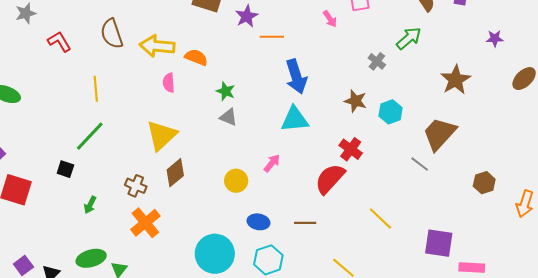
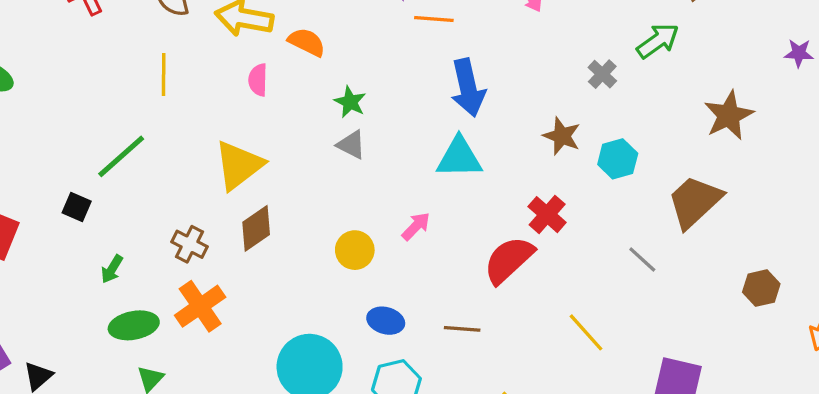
yellow line: (96, 89) -> (164, 74), moved
gray line: (420, 164) -> (642, 259), moved
green ellipse: (91, 258) -> (134, 325), moved

